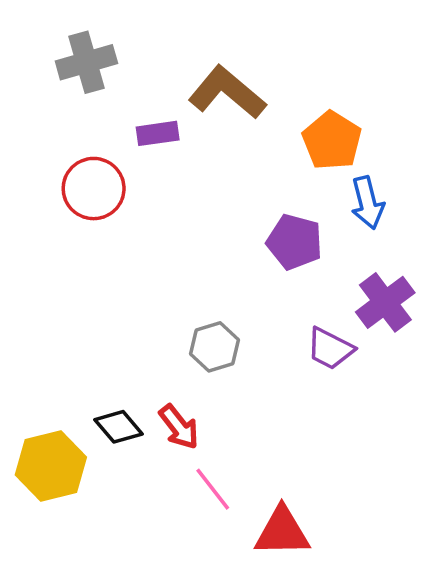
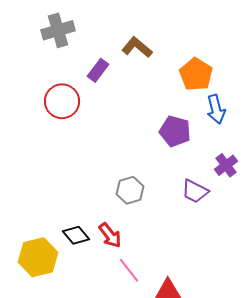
brown L-shape: (227, 92) -> (137, 47), size x0.7
purple rectangle: (158, 133) -> (98, 70), turned -45
purple cross: (385, 302) -> (226, 165), size x0.7

